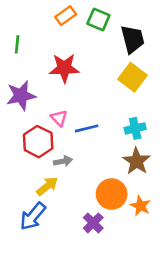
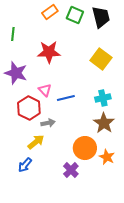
black trapezoid: (133, 39) -> (101, 17), moved
purple star: (21, 96) -> (16, 73), turned 30
blue arrow: (33, 216) -> (25, 165), size x0.7

